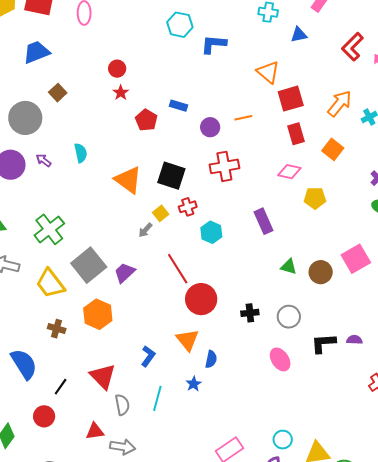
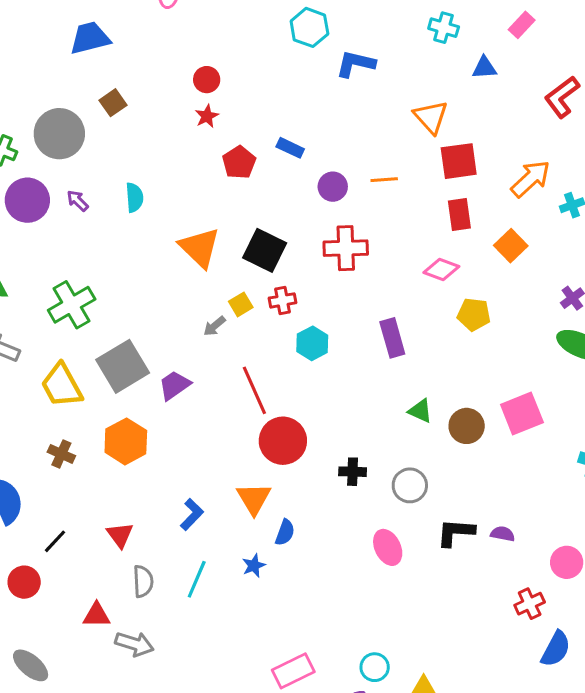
red triangle: (103, 376) -> (120, 535), size x0.7

